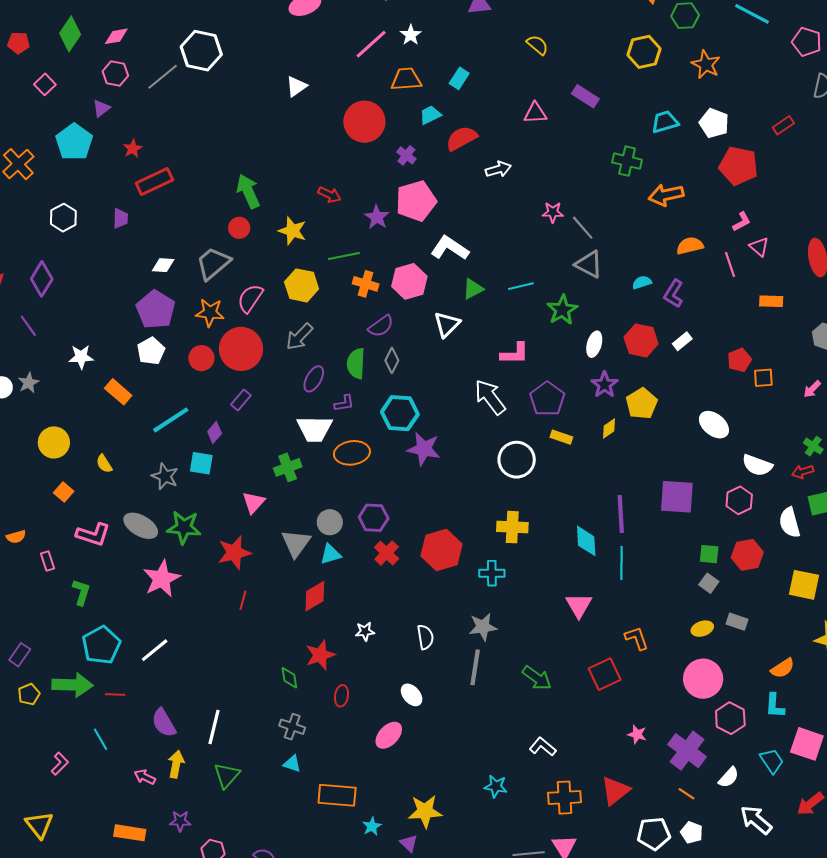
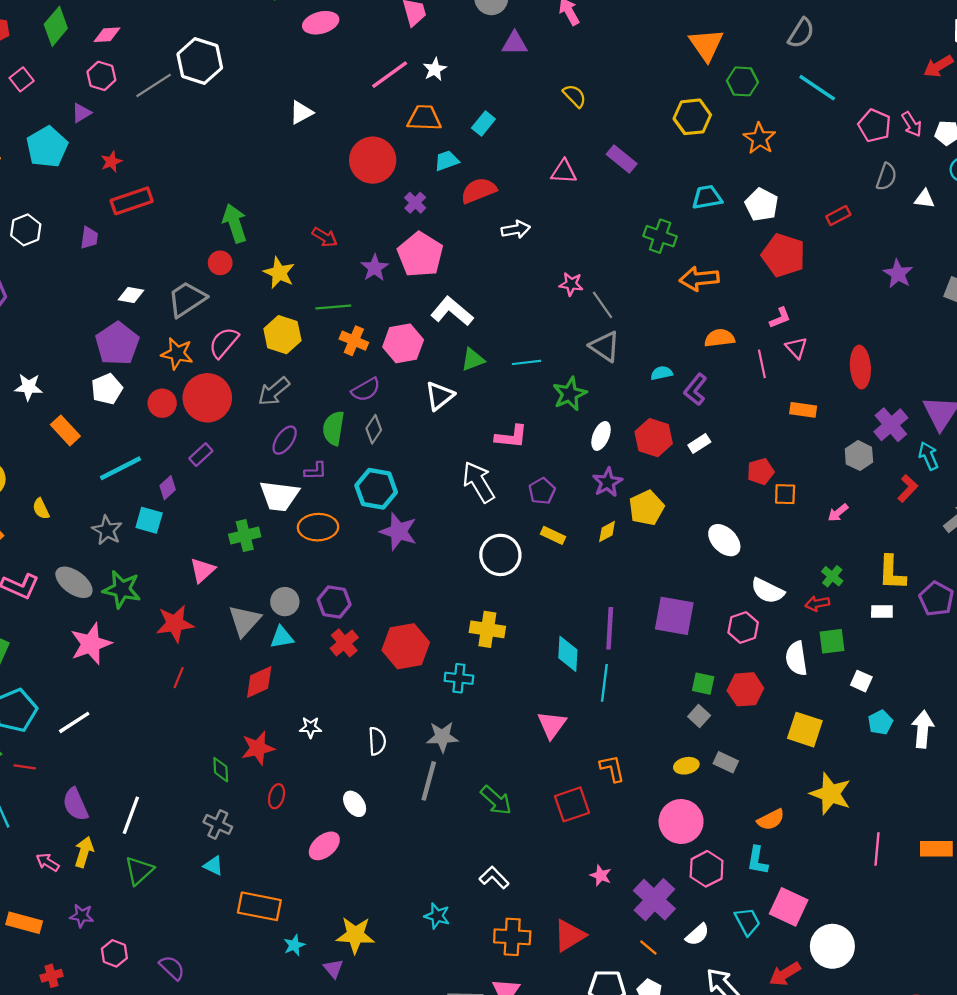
pink pentagon: (416, 201) -> (420, 255), turned -30
purple pentagon: (547, 399) -> (542, 491), size x0.7

